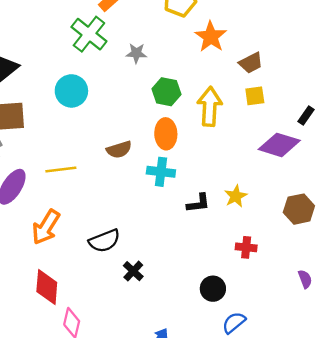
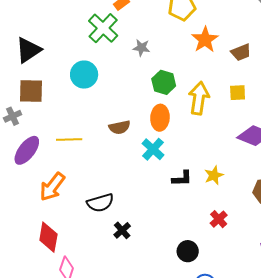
brown trapezoid: (251, 63) -> (241, 52), moved
cyan cross: (161, 172) -> (153, 149), turned 30
red cross: (246, 247) -> (219, 219), turned 36

